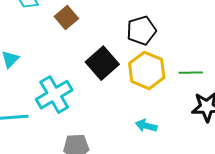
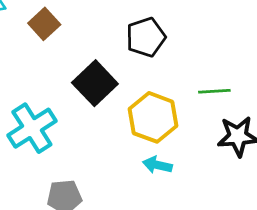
yellow hexagon: (147, 70) -> (153, 117), moved

